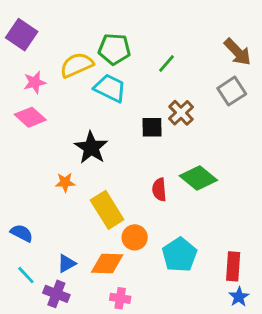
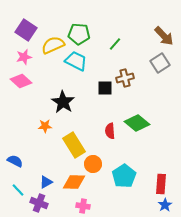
purple square: (22, 35) -> (26, 30), moved
brown cross: (181, 113) -> (125, 78), turned 30

